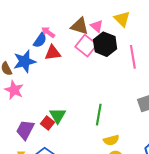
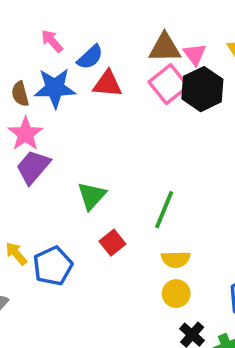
brown triangle: (80, 26) -> (165, 48), turned -30
pink arrow: (48, 32) -> (52, 41), moved
red square: (47, 123) -> (112, 243), moved
purple trapezoid: (25, 130) -> (33, 167), moved

